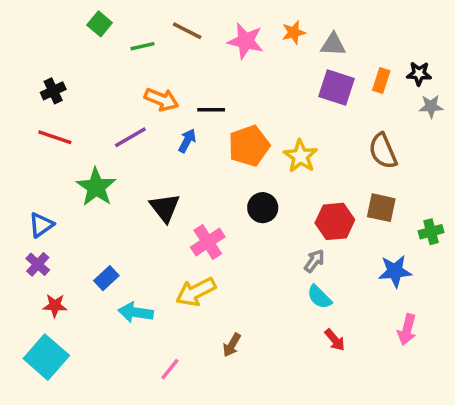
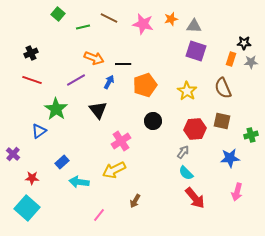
orange rectangle: (381, 81) -> (231, 59), moved
yellow star: (300, 156) -> (187, 91), moved
black triangle: (165, 208) -> (98, 110), moved
blue triangle: (41, 225) -> (39, 131), moved
purple cross: (38, 264) -> (13, 154), moved
red arrow: (335, 340) -> (195, 198), size x1.6

